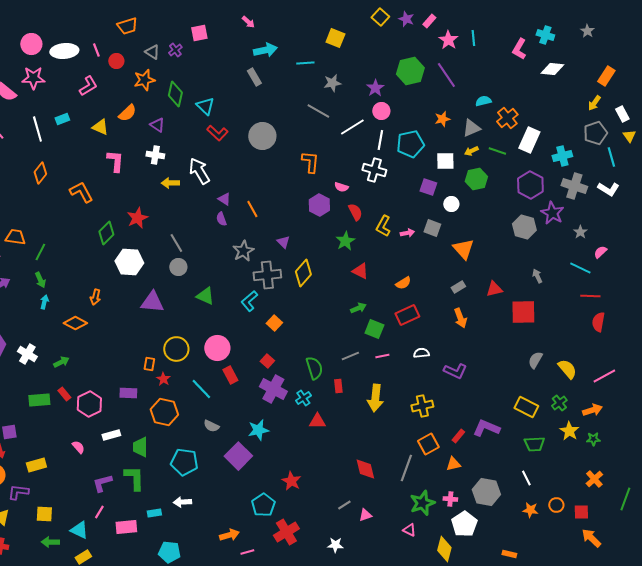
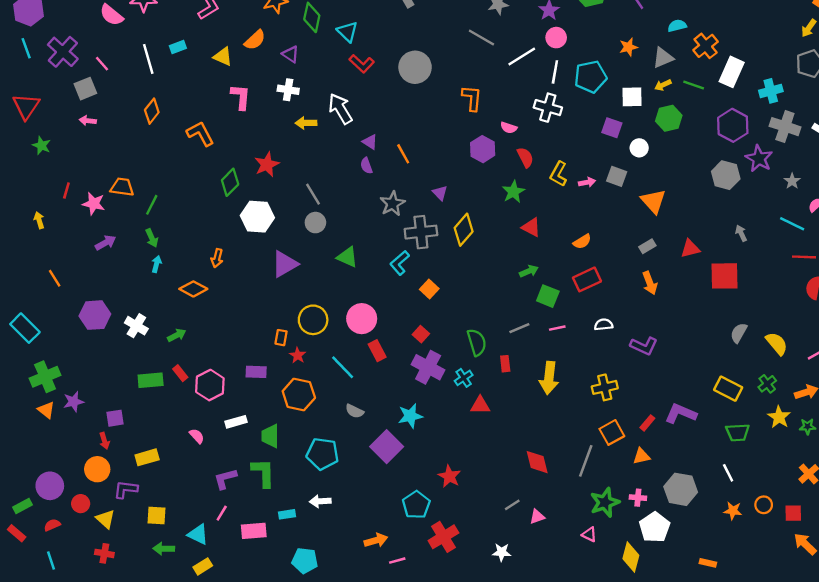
purple triangle: (152, 302) -> (285, 264), turned -35

